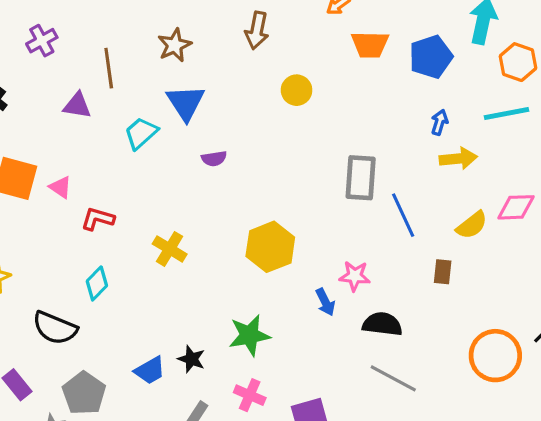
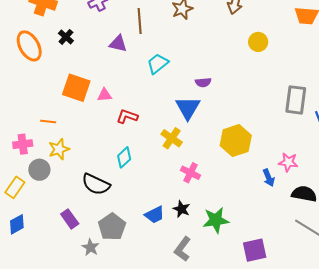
blue triangle: (186, 103) -> (188, 108), moved
pink triangle: (60, 187) -> (104, 95), turned -42
green star: (249, 335) -> (216, 220), moved
pink cross: (250, 395) -> (191, 173), moved

